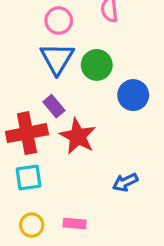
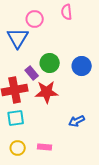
blue triangle: (57, 59) -> (18, 38), moved
green circle: (97, 65) -> (50, 63), moved
red star: (78, 136) -> (47, 92), turned -30

